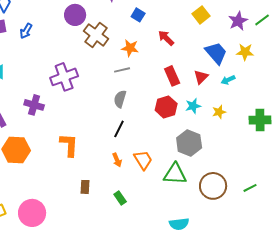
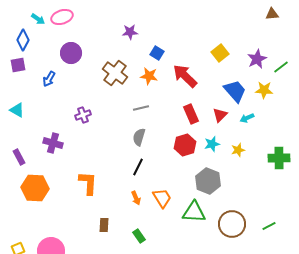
purple circle: (75, 15) -> (71, 53), moved
green line: (262, 20) -> (281, 67), moved
blue arrow: (26, 31) -> (49, 79), moved
red arrow: (166, 38) -> (185, 76), size x1.5
orange star: (130, 48) -> (149, 76), moved
purple cross: (64, 77) -> (83, 115), size x0.6

